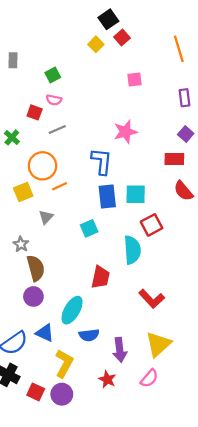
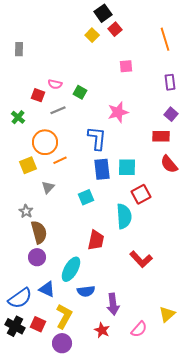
green square: (53, 75) -> (80, 92), moved, turned -32
yellow triangle: (158, 344) -> (167, 314), moved, size x0.7
red square: (36, 392) -> (38, 324), moved

